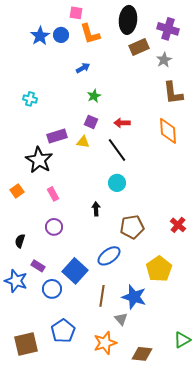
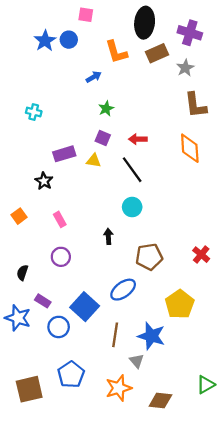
orange L-shape: (90, 34) -> (116, 52), moved
black star: (39, 160) -> (44, 181), size x0.6

